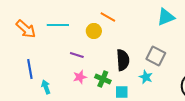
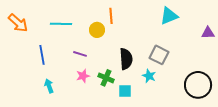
orange line: (108, 17) -> (111, 16), turned 56
orange arrow: (26, 29) -> (18, 23), moved
blue line: (30, 69) -> (42, 55), moved

